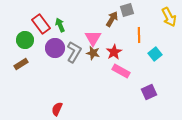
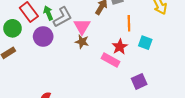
gray L-shape: (74, 52) -> (63, 17), moved, turned 30
red star: (114, 52) -> (120, 47), moved
cyan square: (155, 54) -> (145, 43), turned -32

